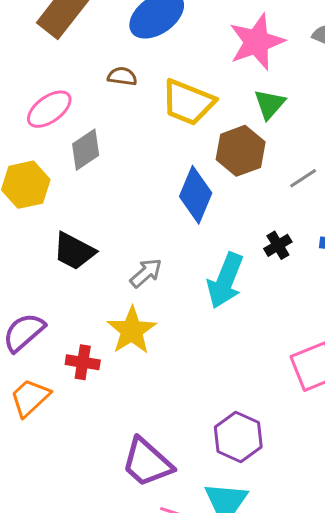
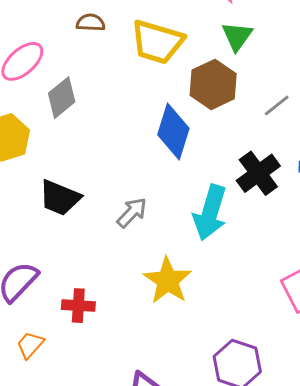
black cross: (278, 245) -> (258, 173), size x1.6
yellow star: (132, 330) -> (168, 280), moved
orange trapezoid: (30, 398) -> (30, 345), size x0.7

